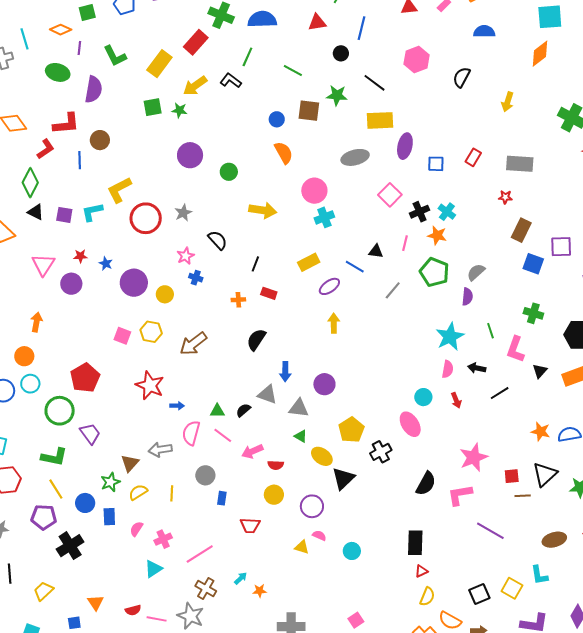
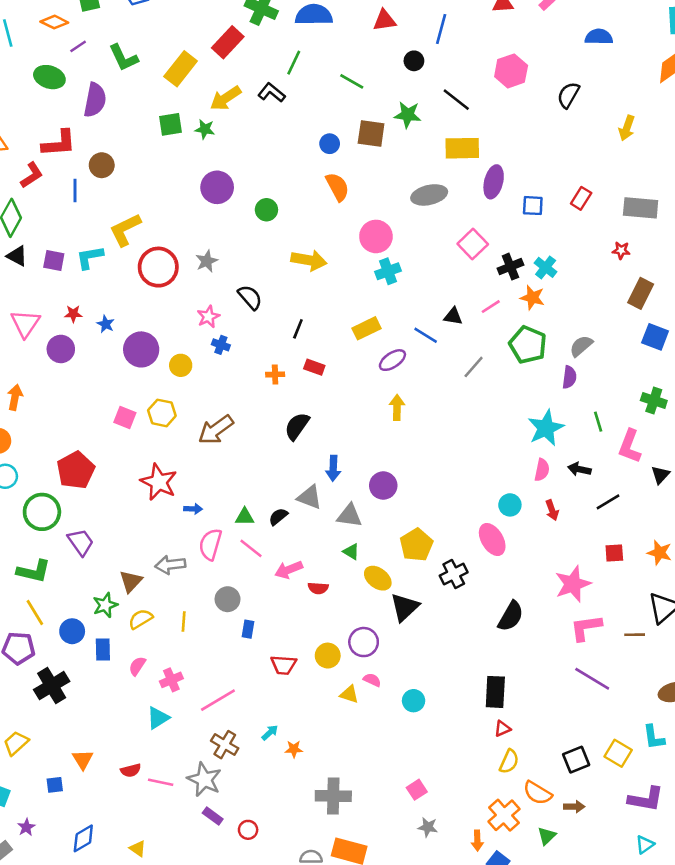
purple line: (79, 48) -> (78, 46), turned 48
pink line: (405, 243) -> (491, 307), turned 42
red square: (512, 476) -> (614, 553), moved
yellow circle: (274, 495) -> (328, 656), moved
pink L-shape: (460, 495) -> (586, 628), moved

